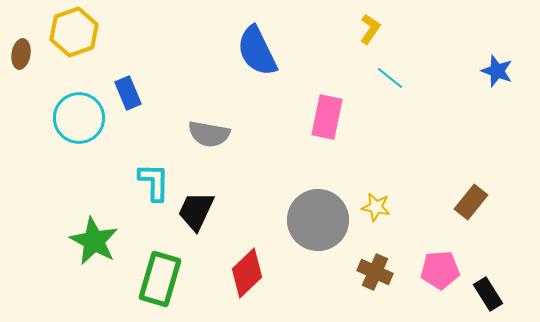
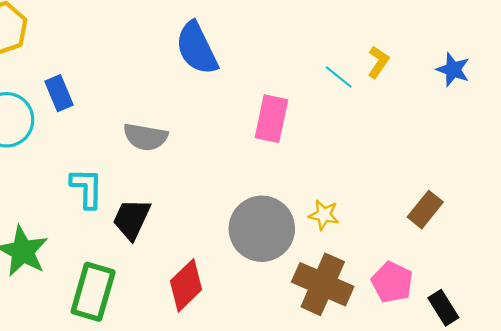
yellow L-shape: (370, 29) -> (378, 62), moved
pink pentagon: (440, 270) -> (392, 282), turned 30
brown cross: (375, 272) -> (323, 284), size x1.6

